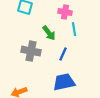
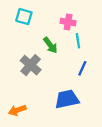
gray cross: (31, 51) -> (31, 65), turned 30
blue line: (63, 54) -> (82, 68), moved

